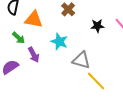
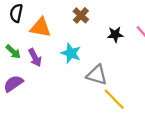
green arrow: (19, 38) -> (13, 52), moved
purple arrow: (34, 55) -> (35, 58), moved

